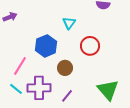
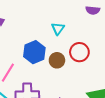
brown circle: (65, 68) -> (57, 60), moved

